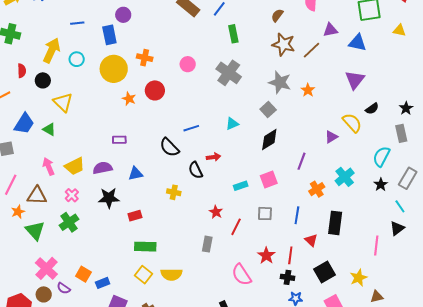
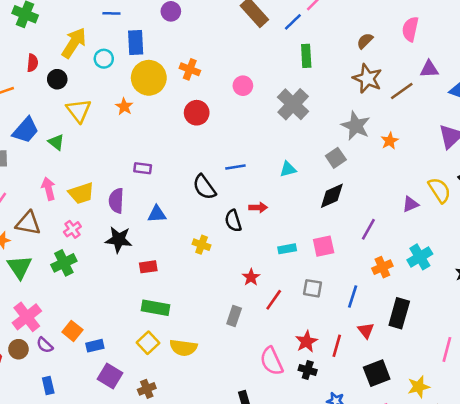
blue rectangle: (109, 35) -> (136, 42), moved
orange star: (129, 99) -> (124, 107), moved
purple semicircle: (103, 168) -> (116, 201), turned -84
black cross: (288, 277) -> (308, 370), moved

